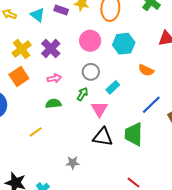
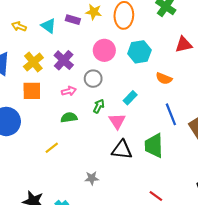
gray circle: (91, 72) -> (93, 79), moved
orange square: (19, 77) -> (32, 91), turned 36
blue line: (151, 105) -> (171, 114), turned -65

